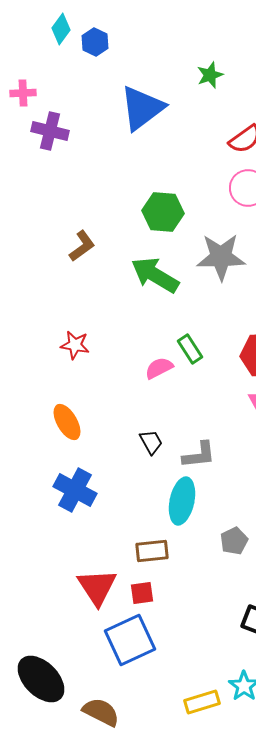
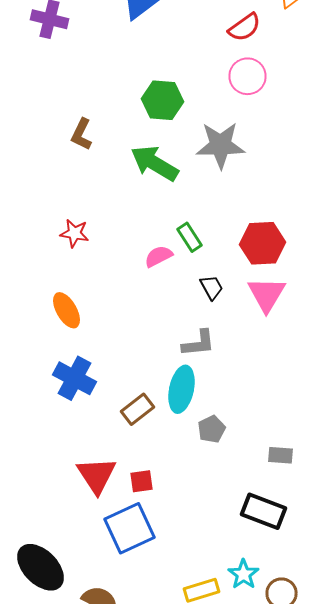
brown L-shape: (82, 246) -> (82, 134), turned 152
black trapezoid: (151, 442) -> (212, 287), moved
gray pentagon: (234, 541) -> (212, 429), moved
brown rectangle: (152, 551) -> (138, 409), moved, turned -32

